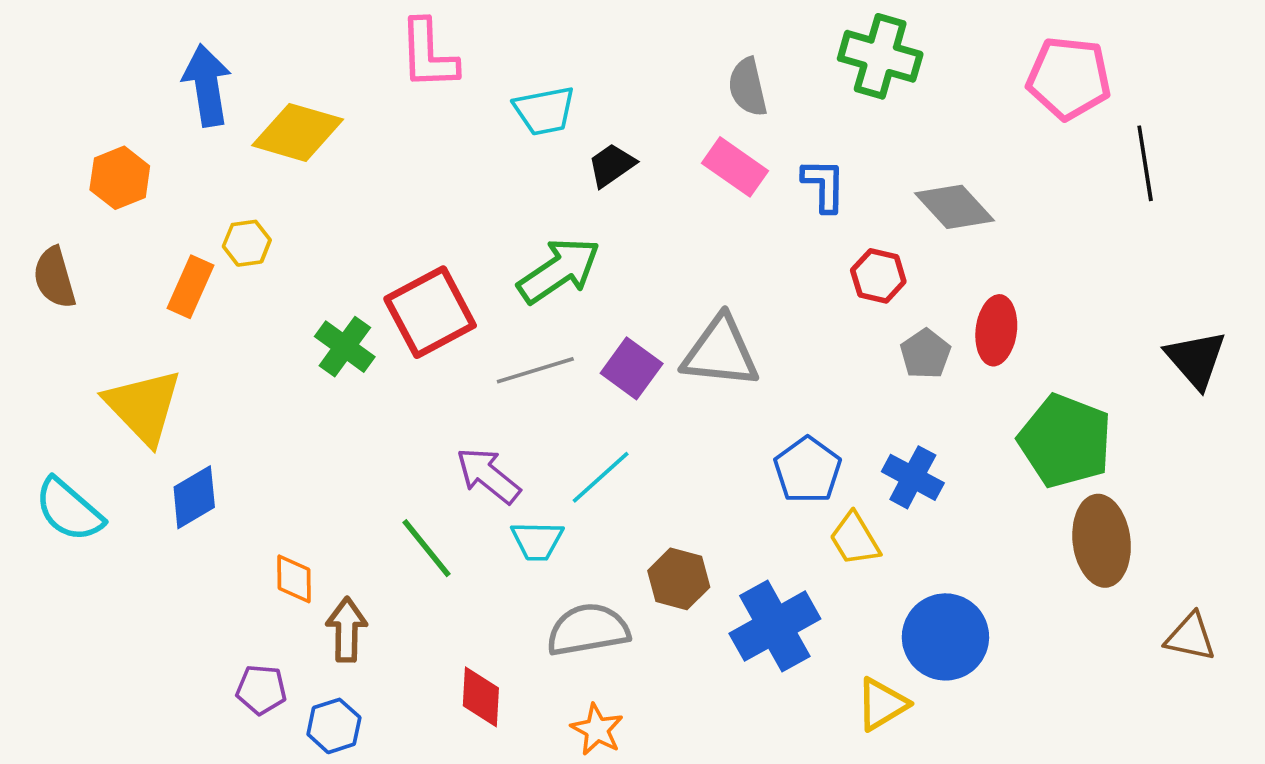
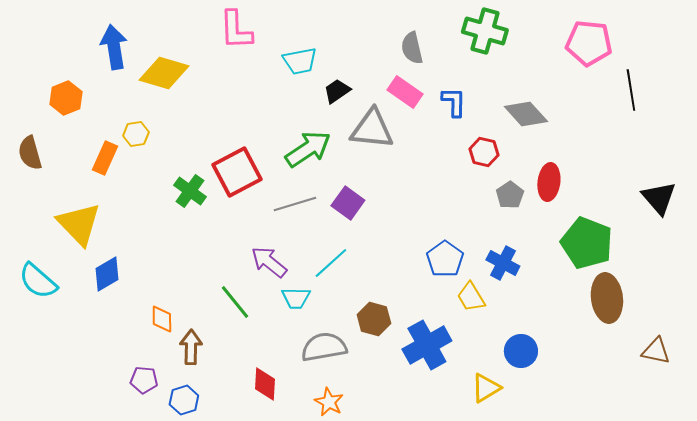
gray triangle: (720, 352) -> (372, 129), moved
blue circle: (945, 637) -> (521, 351), size x0.7

